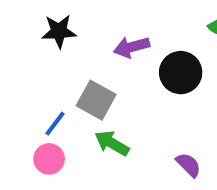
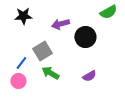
gray square: (96, 100) -> (42, 51), turned 30
purple semicircle: (188, 165) -> (89, 76), moved, turned 104

